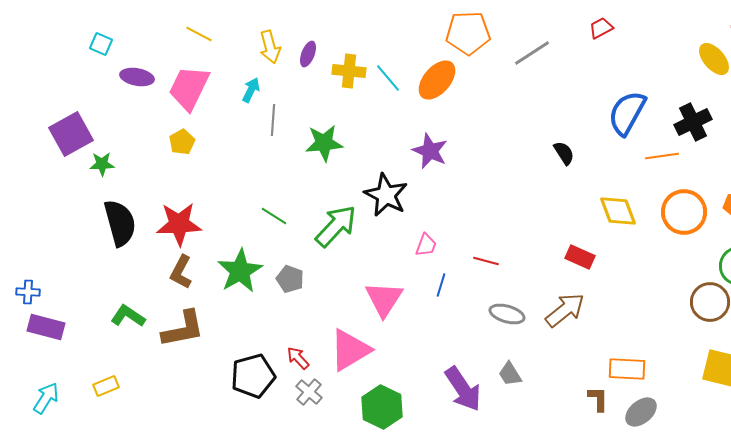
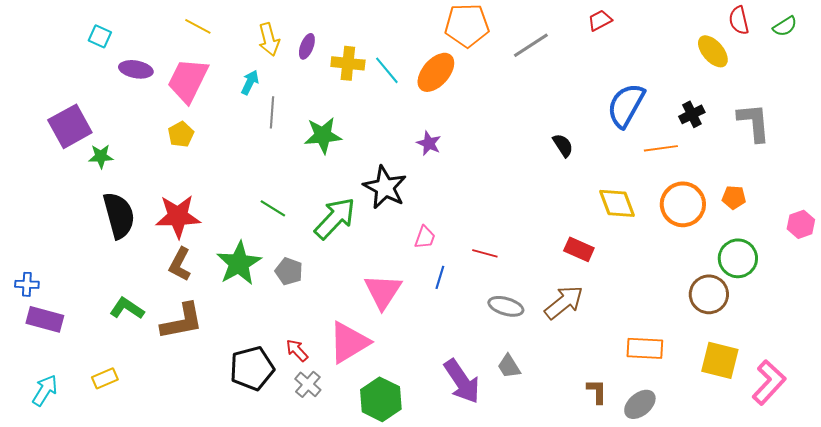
black cross: (693, 122) -> (692, 114), size x0.7
purple star: (430, 151) -> (429, 143), size x0.7
orange rectangle: (627, 369) -> (645, 348), moved

